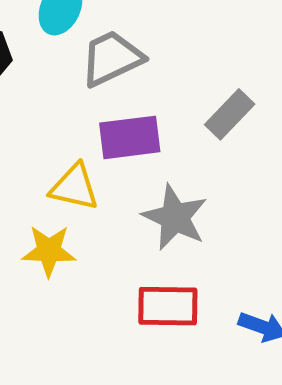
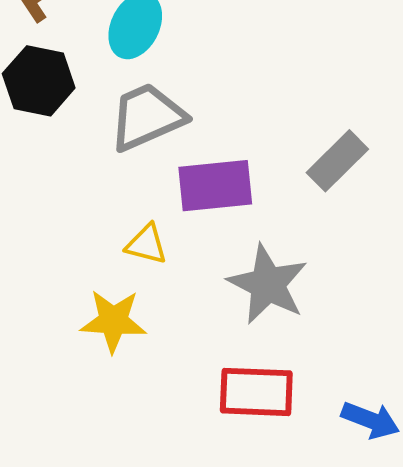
gray trapezoid: (112, 58) -> (147, 117), moved
yellow triangle: (74, 187) -> (146, 244), size x0.7

